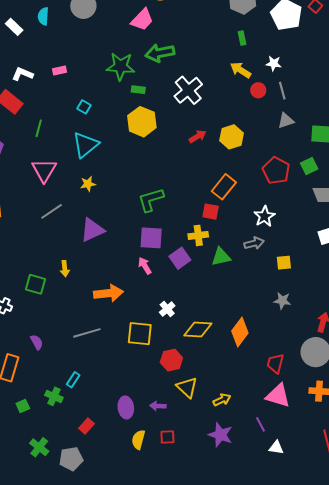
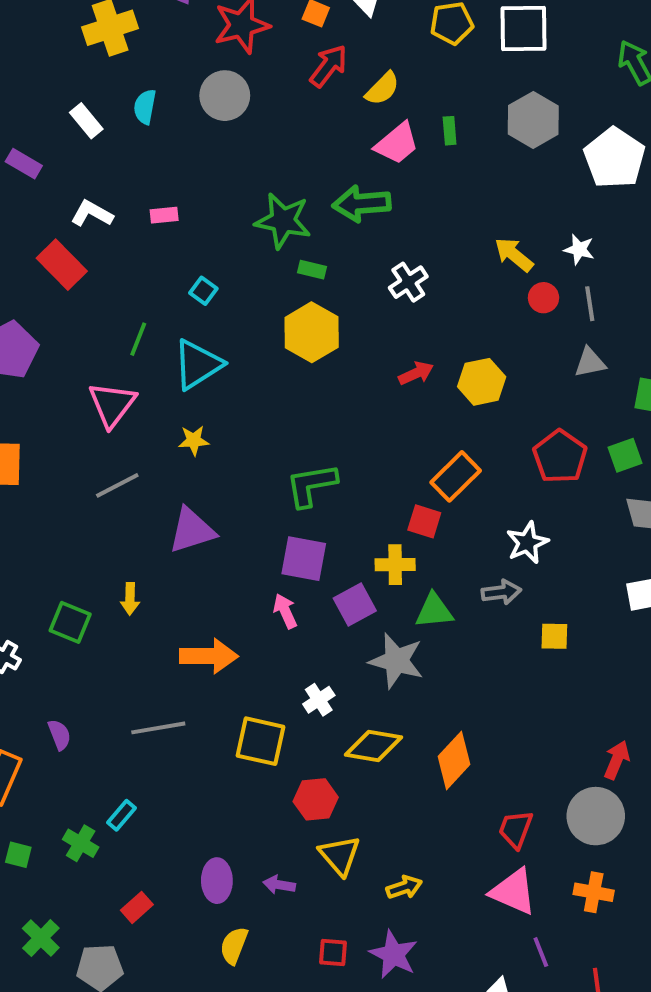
pink trapezoid: (142, 20) -> (397, 143), moved
green rectangle: (242, 38) -> (450, 131), moved
white cross: (188, 90) -> (408, 282), size x0.7
green line: (39, 128) -> (138, 339), moved
gray star: (282, 301) -> (396, 661), moved, size x1.6
green square: (23, 406) -> (18, 855), turned 32
purple line: (261, 424) -> (541, 952), moved
red square: (167, 437) -> (333, 952), moved

